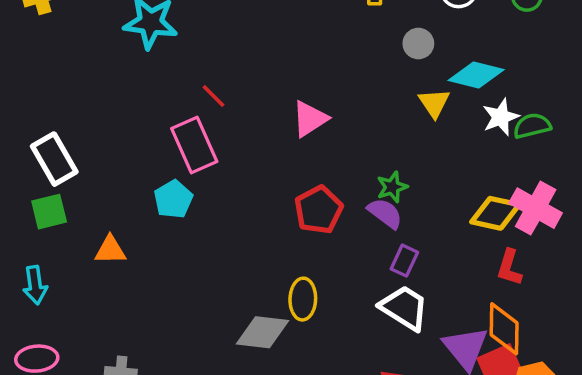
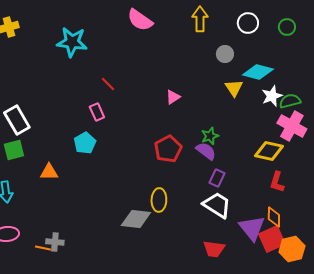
pink triangle: (310, 119) -> (173, 97), moved, size x0.7
pink rectangle: (194, 145) -> (97, 112), size x0.6
pink cross: (536, 208) -> (292, 126), moved
orange diamond: (504, 329) -> (274, 217), size x0.7

